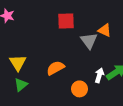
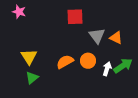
orange triangle: (105, 30) -> (116, 38), moved
orange circle: (79, 89) -> (88, 61), moved

